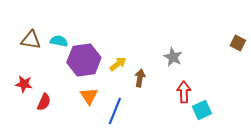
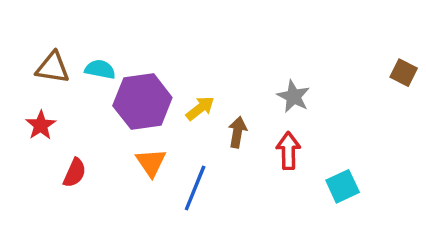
red star: (24, 84) -> (41, 125), moved, turned 30
red arrow: (184, 92) -> (288, 151), moved

